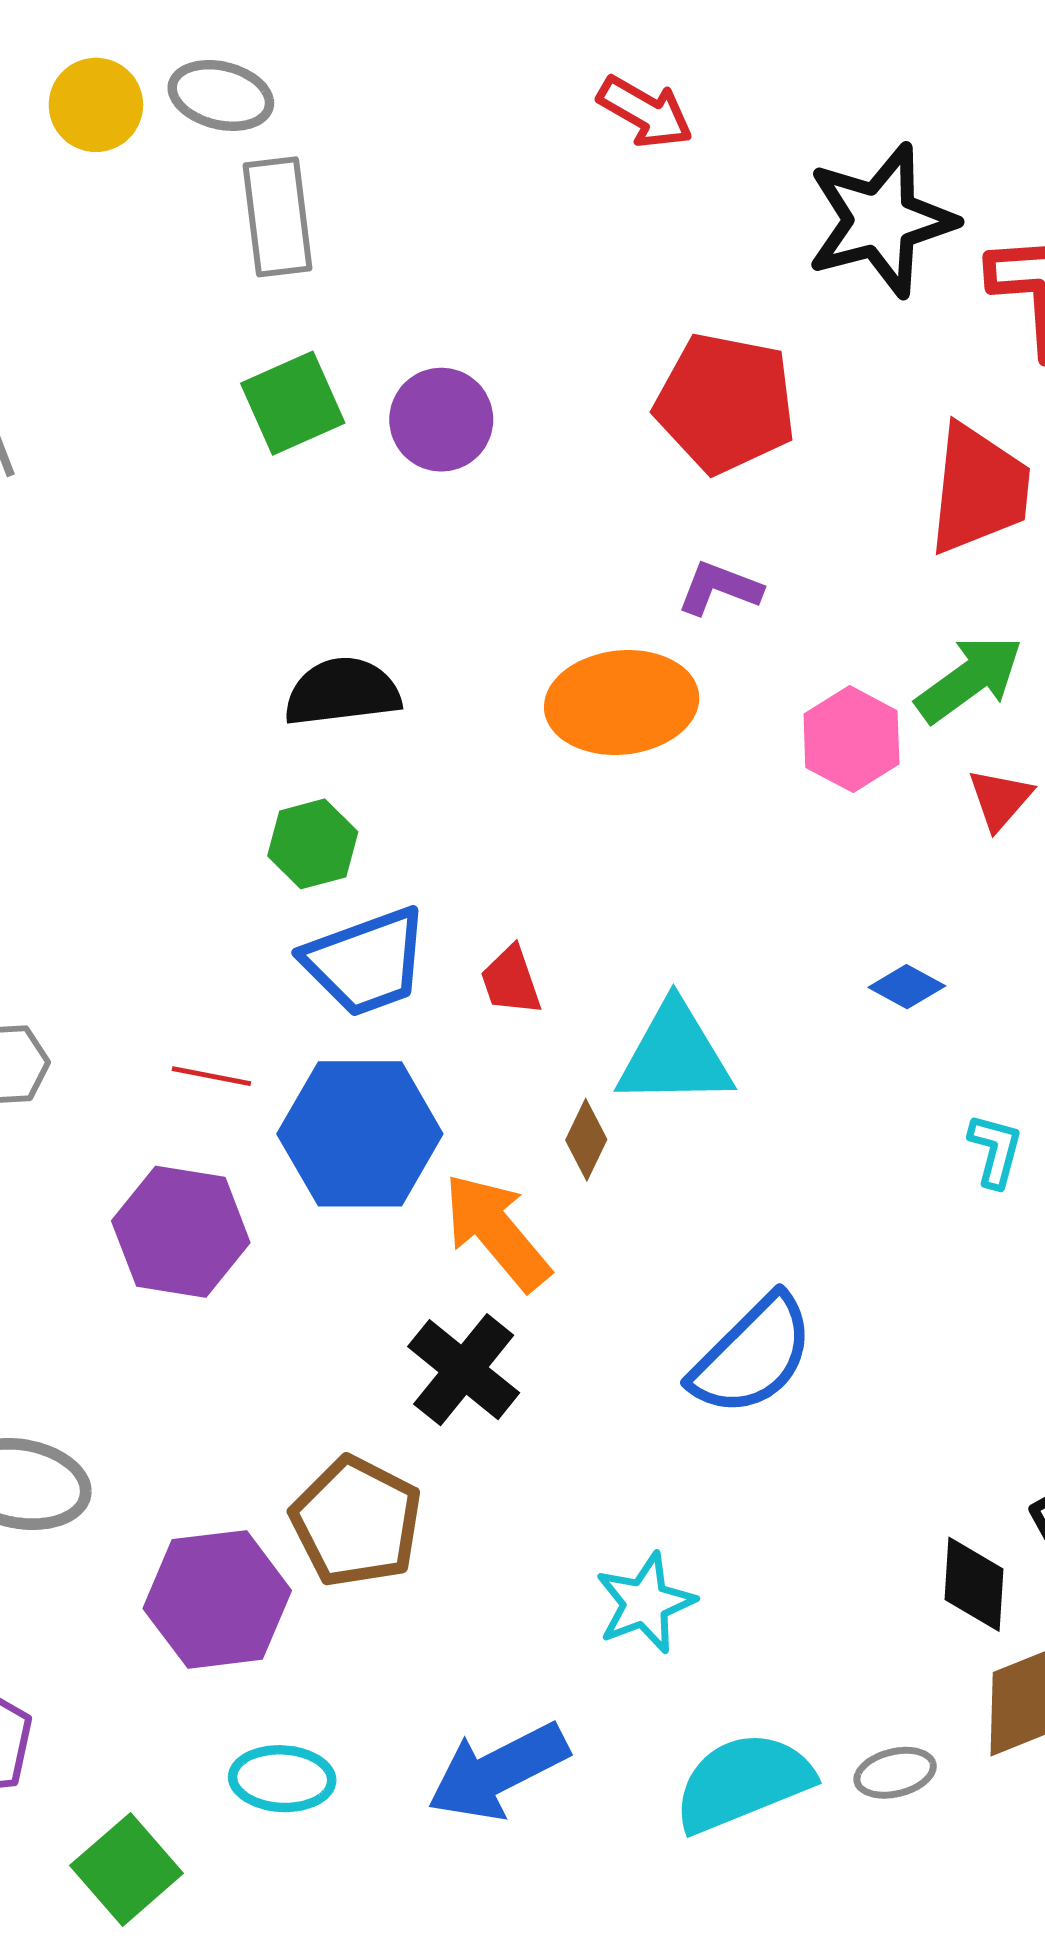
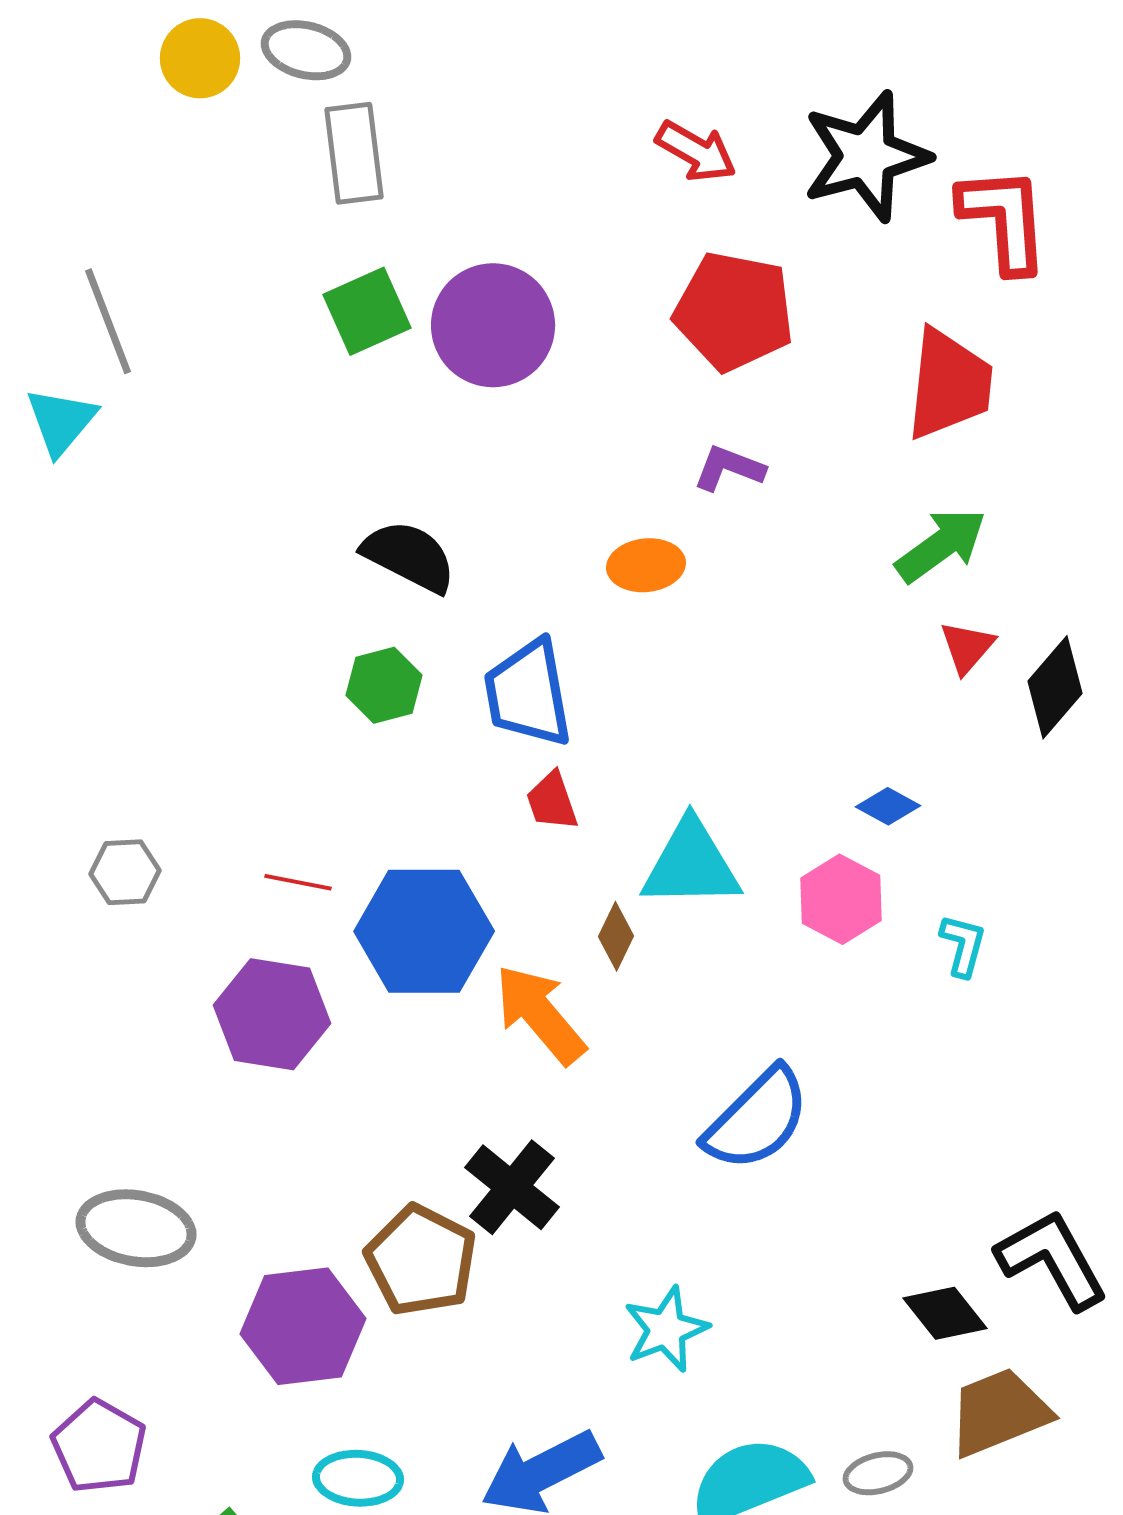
red arrow: (645, 112) -> (696, 151), moved
purple circle: (441, 420) -> (493, 325), size x1.4
black semicircle: (342, 692) -> (409, 556), turned 34
orange ellipse: (622, 702) -> (646, 565), size x0.6
pink hexagon: (851, 739) -> (841, 899), moved
blue trapezoid: (366, 962) -> (528, 693), moved, turned 100
black cross: (464, 1370) -> (512, 1187), moved
black diamond: (974, 1584) -> (945, 1313), turned -42

